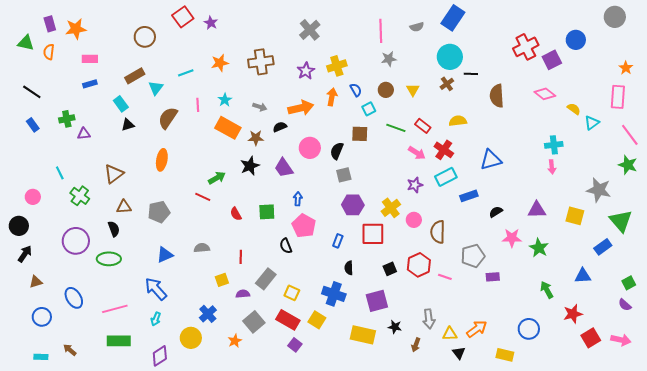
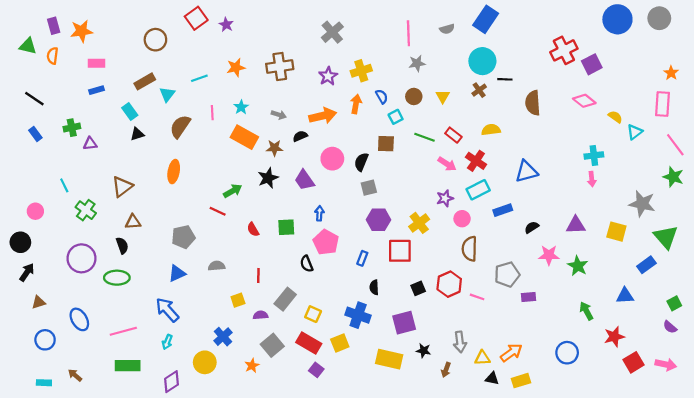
blue circle: (576, 40) -> (617, 19), moved, size x1.4
gray pentagon: (159, 212) -> (183, 237), moved
pink circle: (414, 220) -> (462, 219), moved
yellow square: (317, 320) -> (340, 343), turned 36
black triangle: (459, 353) -> (492, 378), turned -40
yellow rectangle: (505, 355) -> (521, 381), moved, turned -30

